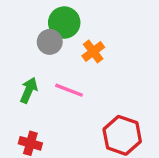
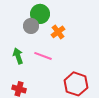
green arrow: (29, 90) -> (18, 56), turned -42

